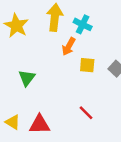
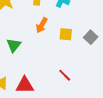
orange arrow: (69, 47) -> (42, 25), moved

